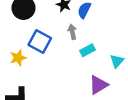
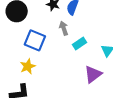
yellow star: (18, 58) -> (28, 66), moved

